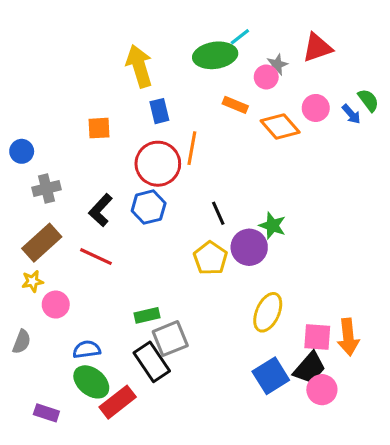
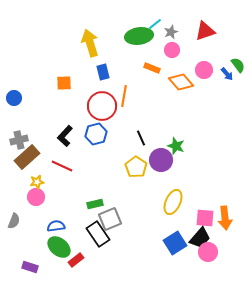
gray star: (277, 65) -> (171, 32), moved
gray cross: (46, 188) -> (19, 140), moved
yellow star: (32, 281) -> (37, 182), moved
red rectangle: (118, 402) -> (76, 260), size x0.7

